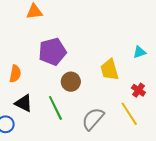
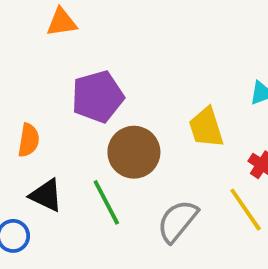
brown circle: (71, 82) -> (134, 152), size x1.4

